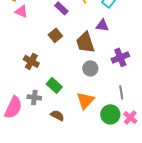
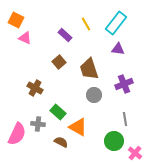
purple triangle: (102, 25) -> (118, 49), moved
orange triangle: (85, 100) -> (78, 127), moved, turned -42
pink cross: (130, 117) -> (135, 153), moved

